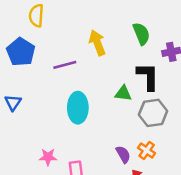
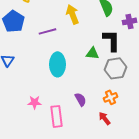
orange cross: (147, 150) -> (111, 97), turned 32
purple semicircle: (123, 154) -> (81, 99), moved

